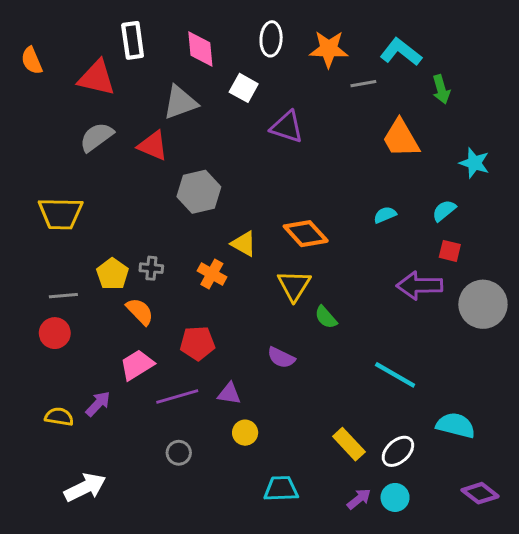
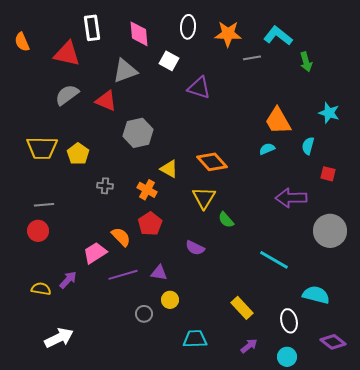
orange trapezoid: (401, 138) -> (278, 121), moved
cyan semicircle: (444, 211) -> (308, 146), turned -36
red square: (450, 251) -> (328, 174), moved
yellow pentagon: (112, 274) -> (78, 154), moved
gray circle: (483, 304) -> (330, 231), moved
orange semicircle: (140, 311) -> (121, 237), moved
red pentagon: (197, 343) -> (150, 224), moved, turned -30
white ellipse: (398, 451) -> (289, 321), moved, turned -60
gray circle: (179, 453) -> (144, 314), moved
cyan circle: (395, 497) -> (287, 357), moved

